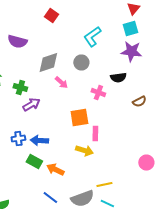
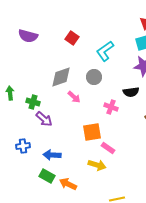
red square: (51, 16) -> (72, 38), moved
purple semicircle: (17, 42) -> (28, 36), moved
purple arrow: (31, 104) -> (44, 119), turned 72
pink rectangle: (95, 134) -> (108, 148), turned -56
blue cross: (18, 138) -> (23, 146), moved

